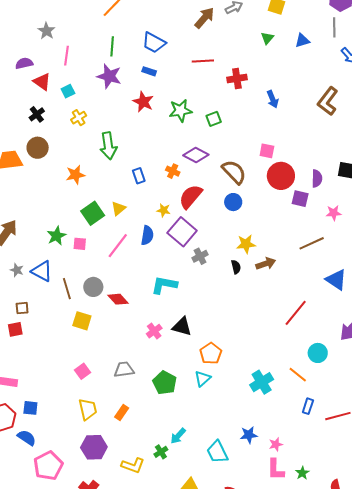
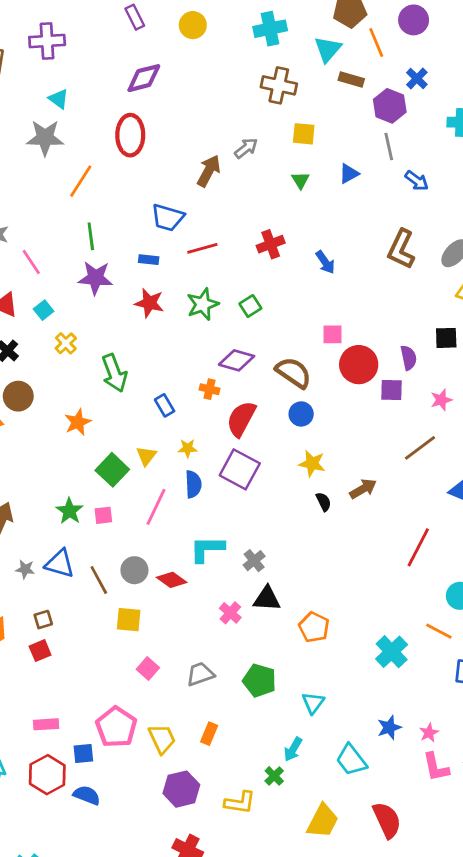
blue trapezoid: (154, 43) -> (168, 218), moved
pink line: (66, 56) -> (31, 262), turned -30
red line: (203, 61) -> (202, 248), moved
yellow star: (164, 210) -> (188, 448), moved
yellow star: (246, 244) -> (312, 464), moved, turned 30
gray cross: (200, 256) -> (254, 561), moved
cyan L-shape: (164, 285) -> (207, 549), moved
pink square: (82, 371) -> (148, 669), moved
cyan triangle: (203, 379) -> (313, 703), moved
pink pentagon: (48, 466) -> (116, 727), moved

